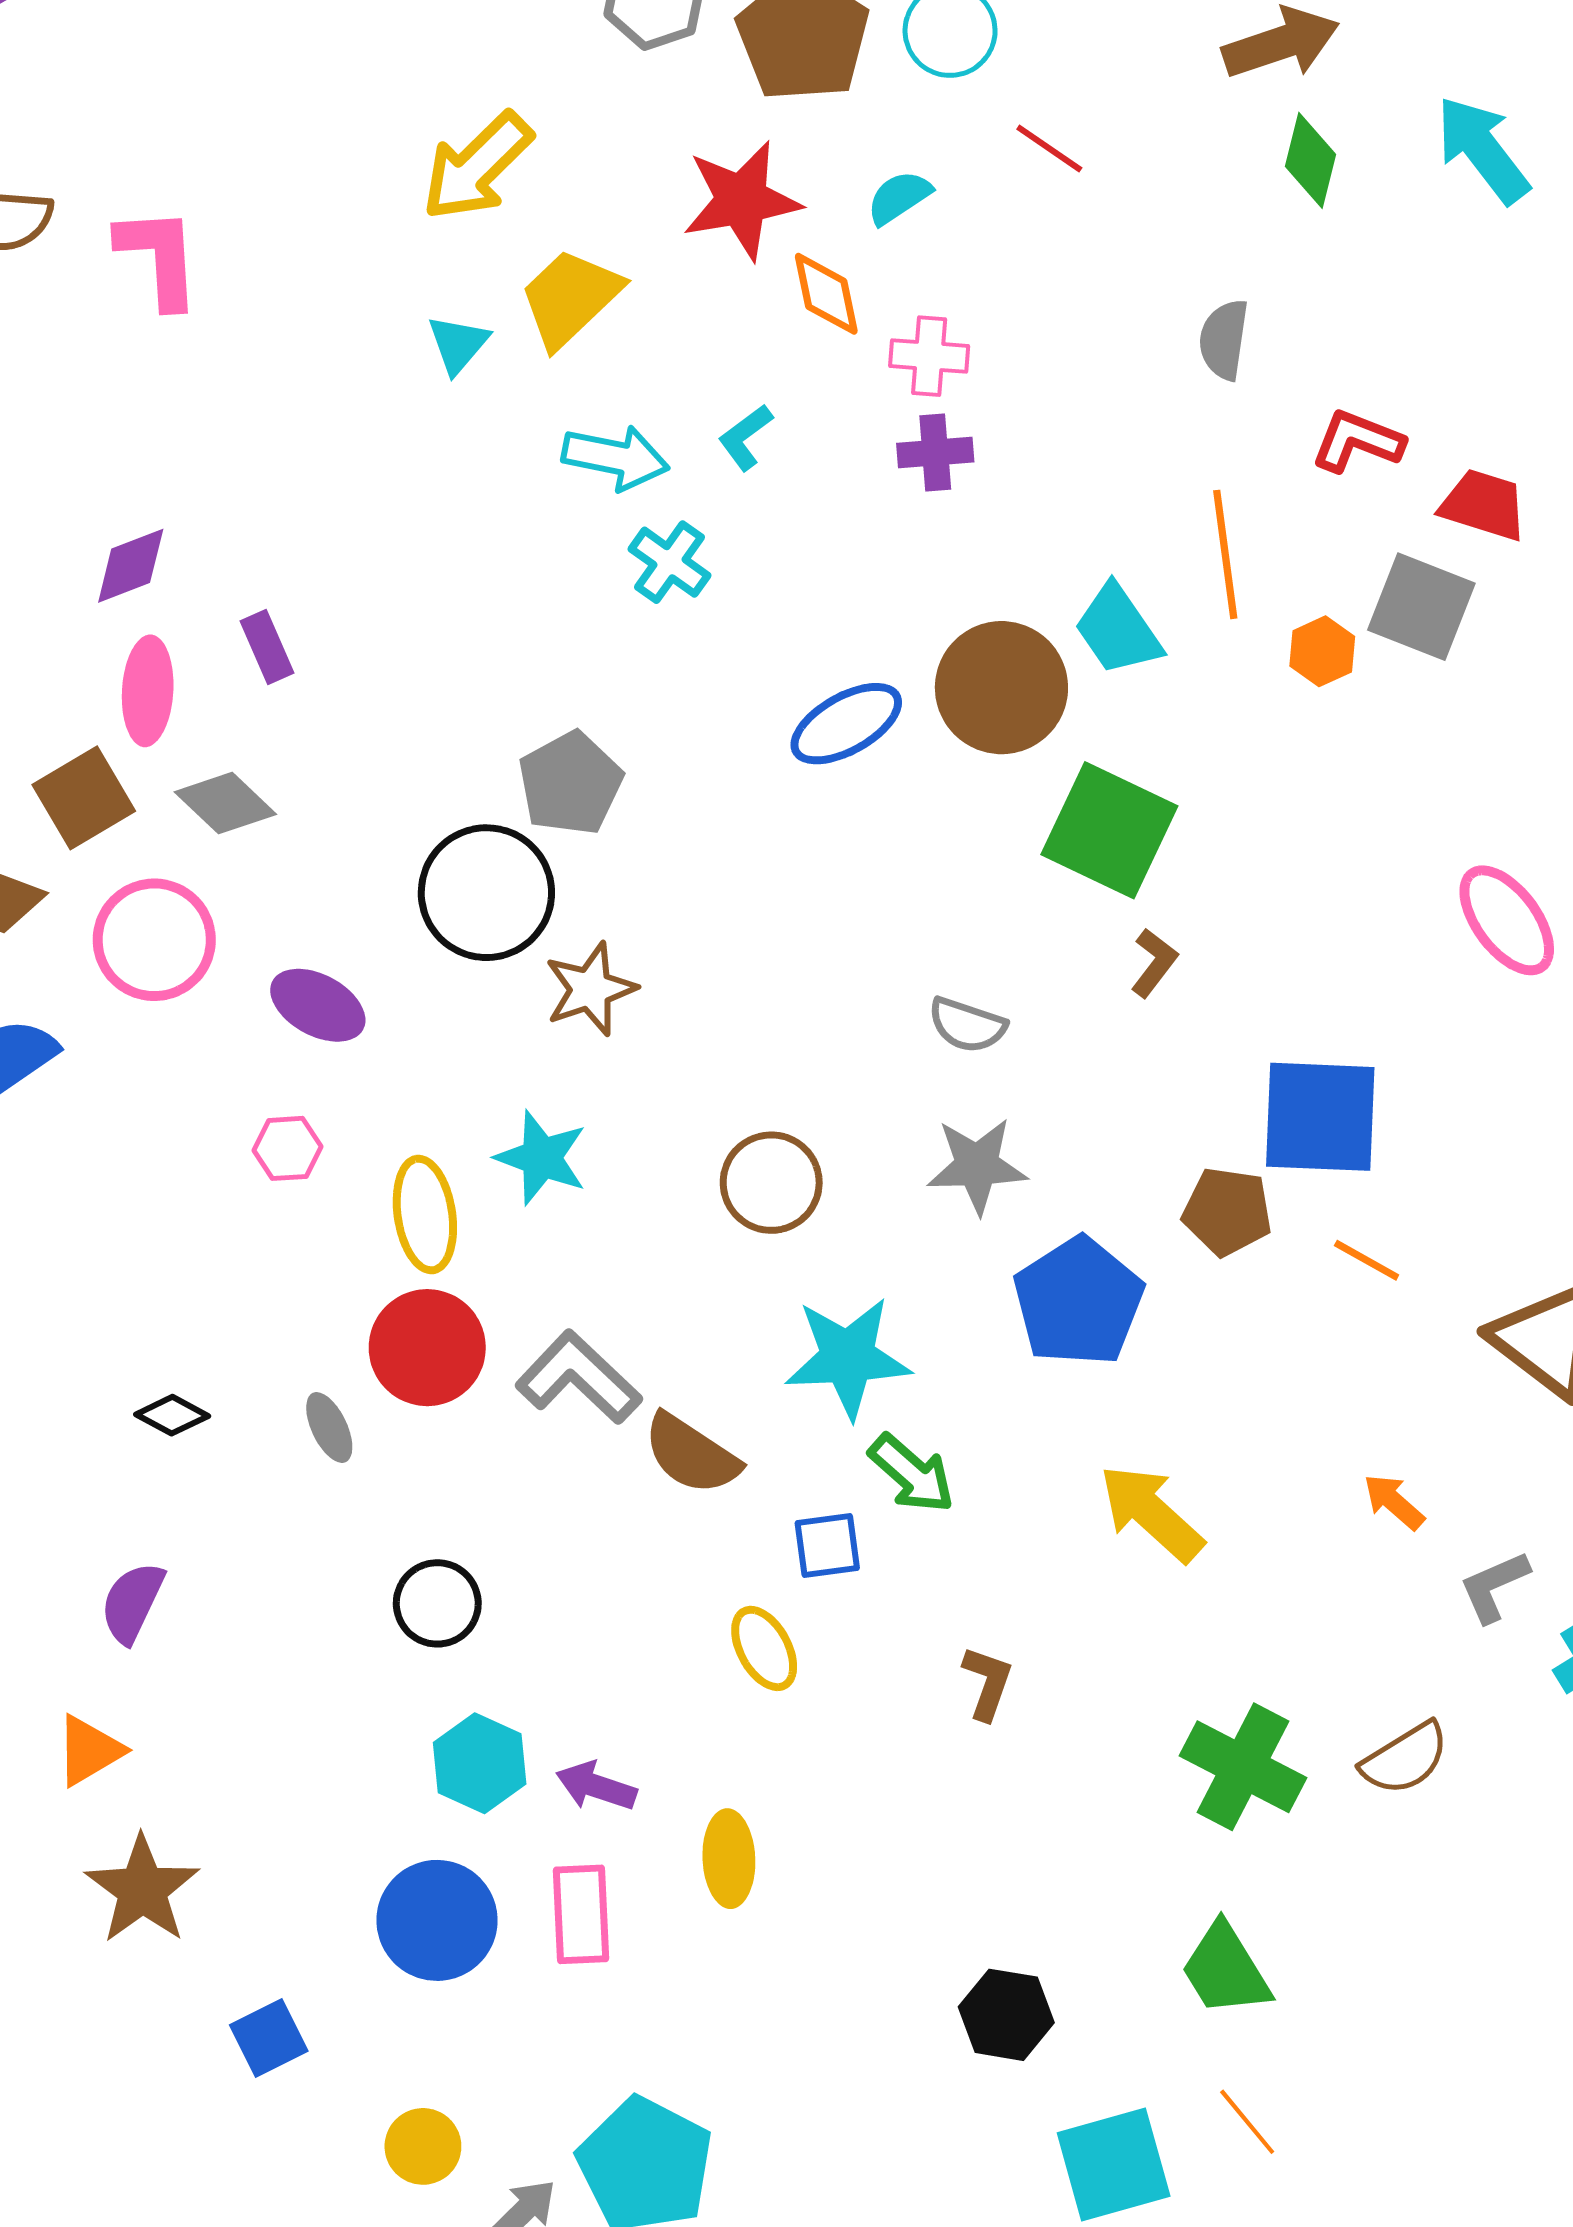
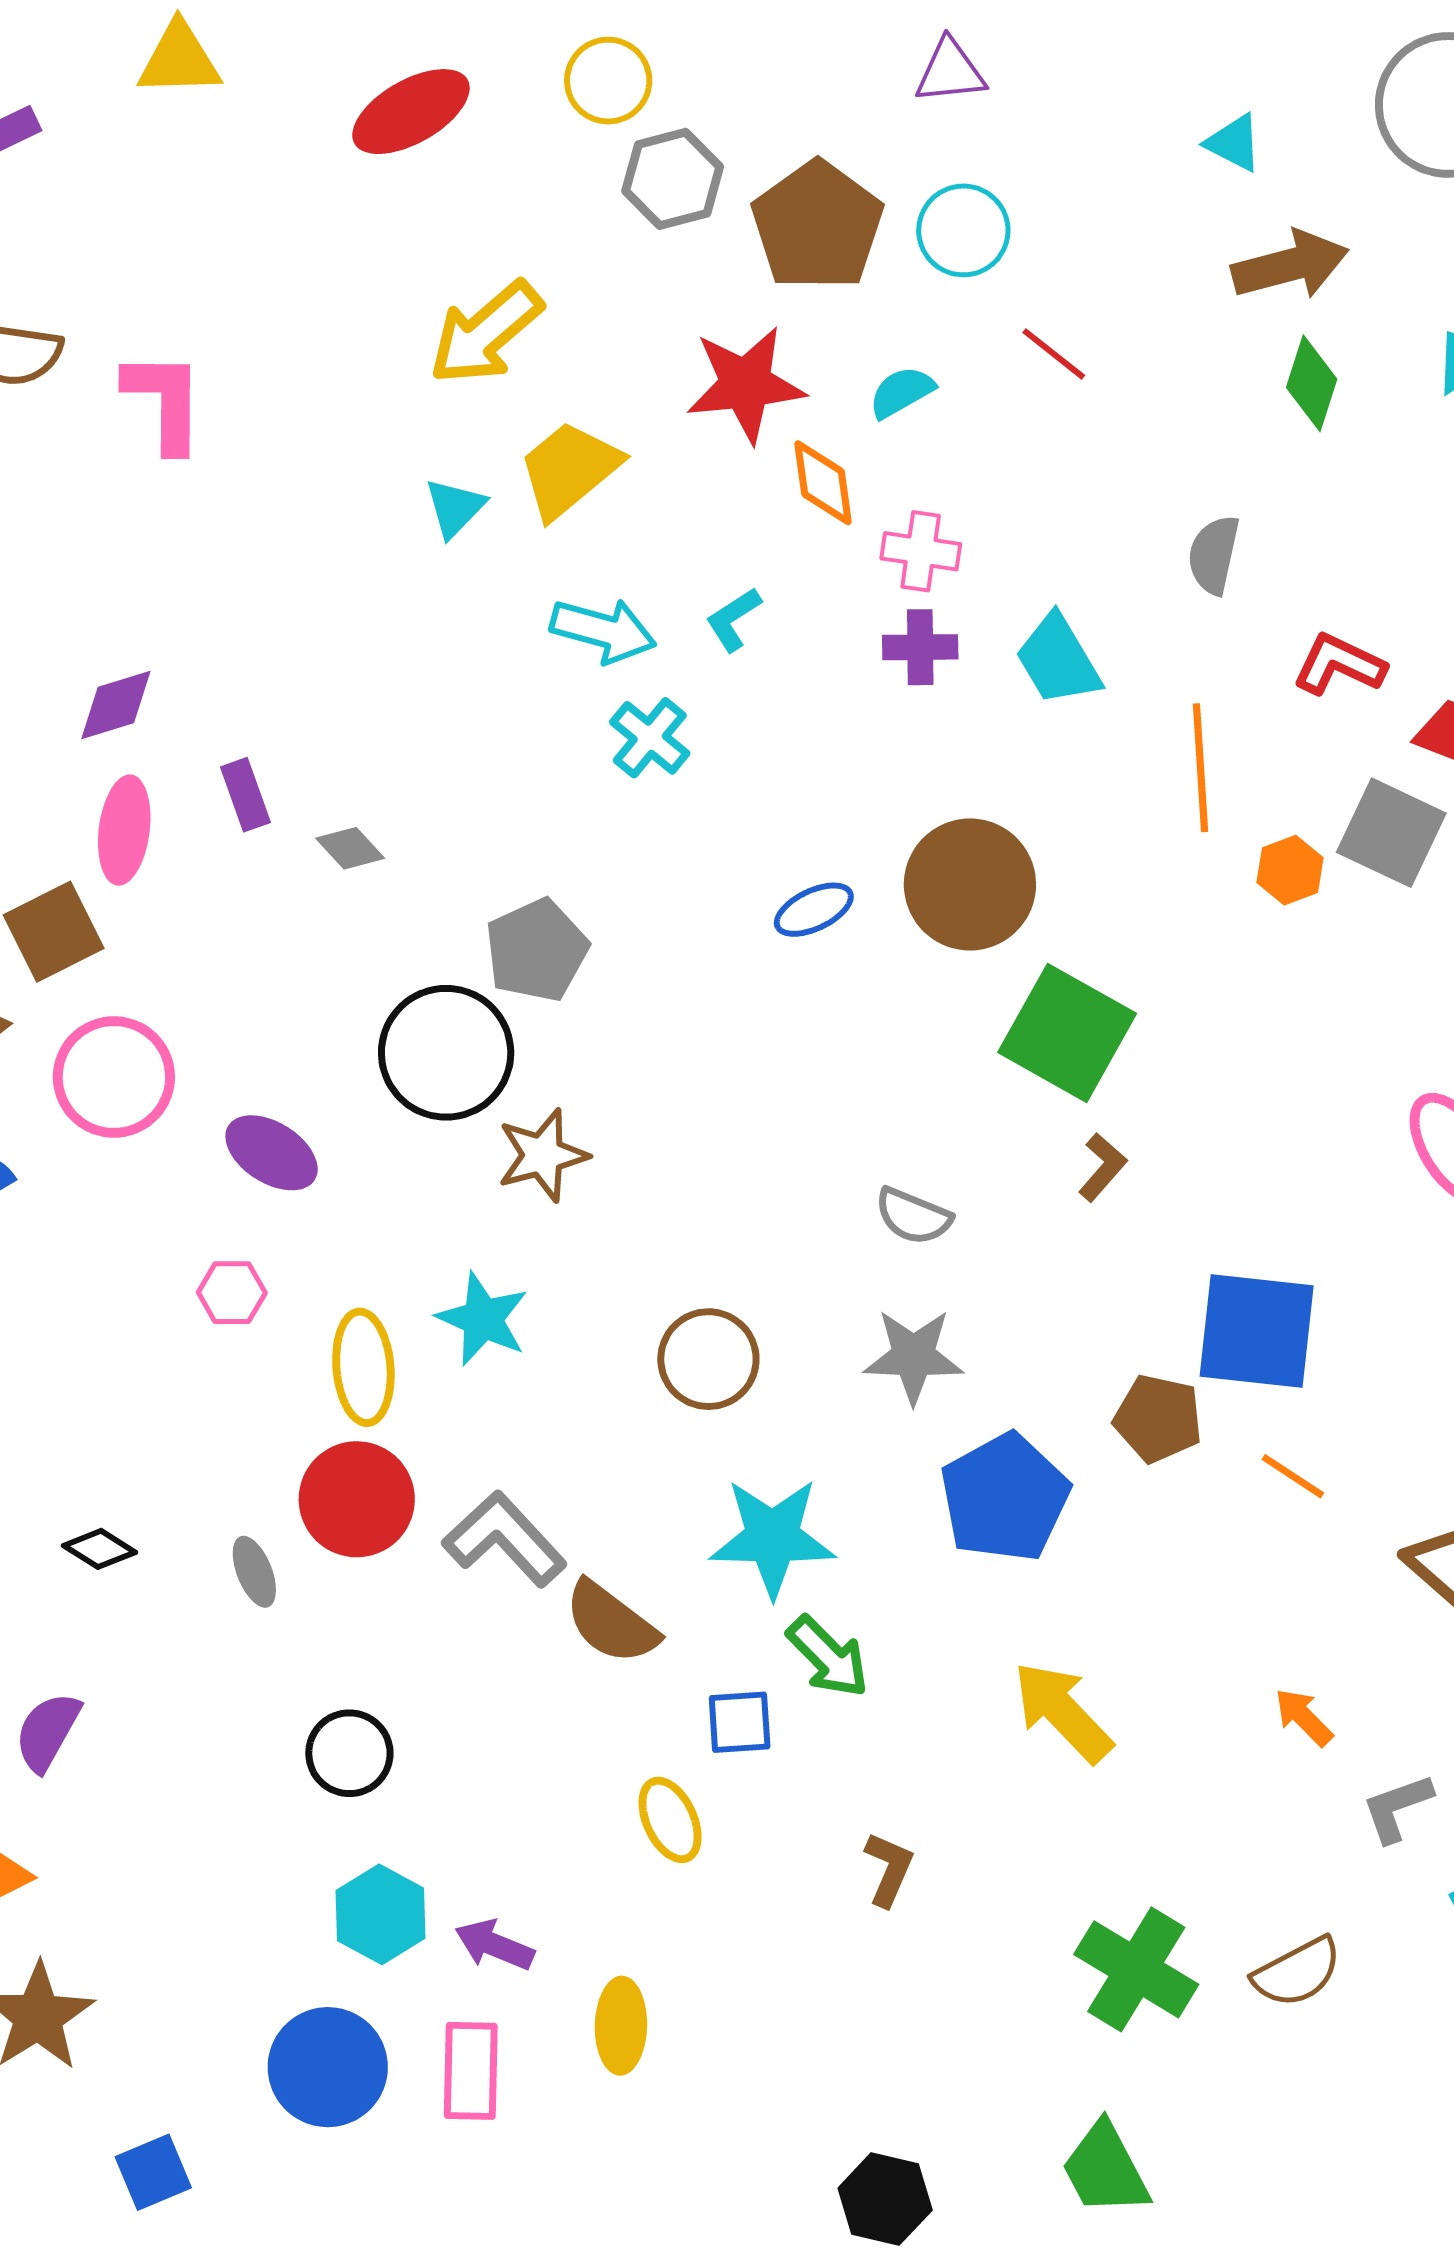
cyan trapezoid: (1118, 630) -> (1058, 660), moved
blue ellipse: (846, 724) -> (814, 910), size x0.7
gray diamond: (225, 803) -> (350, 848), moved, size x0.7

